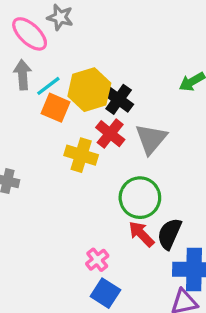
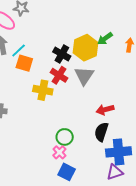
yellow hexagon: (89, 90) -> (85, 48), moved
green circle: (140, 198) -> (65, 137), moved, size x0.7
red arrow: (141, 234) -> (105, 110), moved, turned -54

